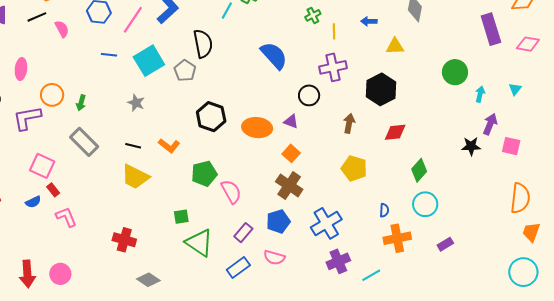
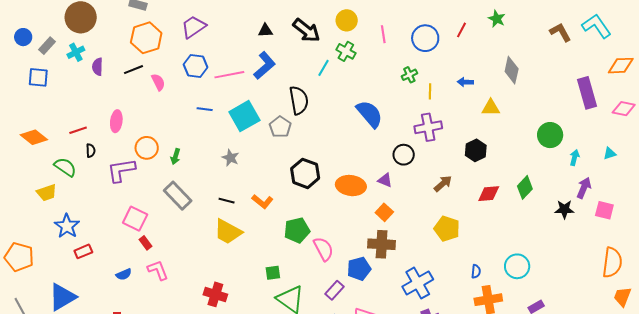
pink line: (133, 20) -> (229, 75), turned 44
black hexagon: (381, 89) -> (476, 150), size x0.7
cyan triangle: (515, 89) -> (610, 153), turned 32
brown arrow: (349, 123) -> (443, 184), turned 36
green diamond: (419, 170) -> (525, 187), moved
brown cross: (289, 185) -> (382, 244), turned -32
blue semicircle: (33, 202) -> (124, 274), moved
blue pentagon: (278, 221) -> (359, 269), moved

